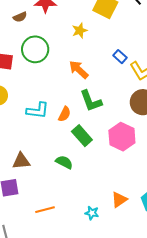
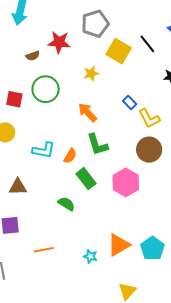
brown triangle: (21, 161) -> (18, 187), moved
orange triangle: (119, 200) -> (119, 245), size x1.4

